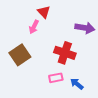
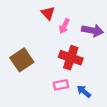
pink arrow: (34, 27) -> (64, 26), moved

